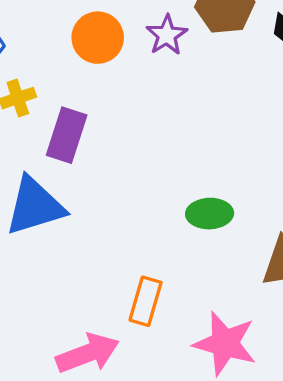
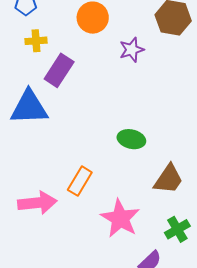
purple star: (167, 35) -> (132, 50), moved

